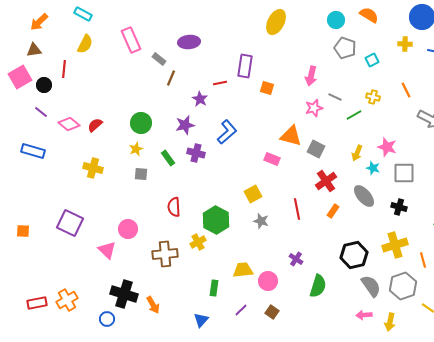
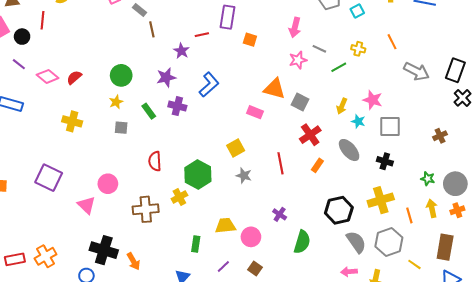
brown line: (171, 78) -> (152, 29), turned -35

